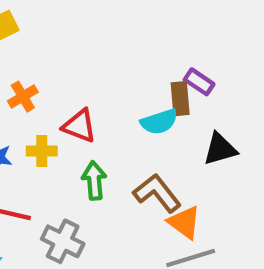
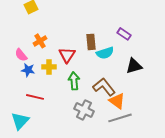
brown rectangle: (180, 99) -> (91, 42), moved
red triangle: (79, 126) -> (67, 55), turned 42
gray cross: (63, 241) -> (84, 110), moved

